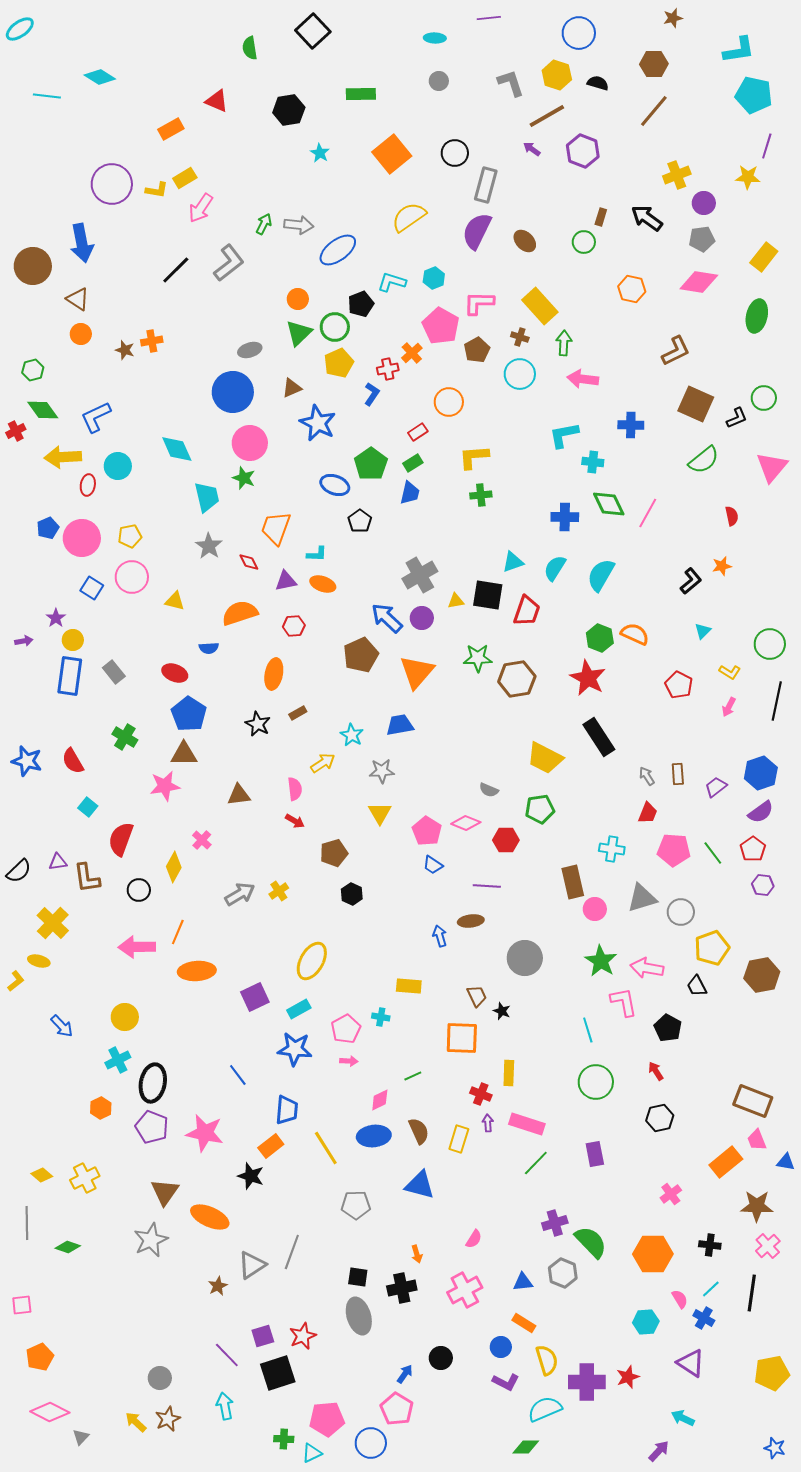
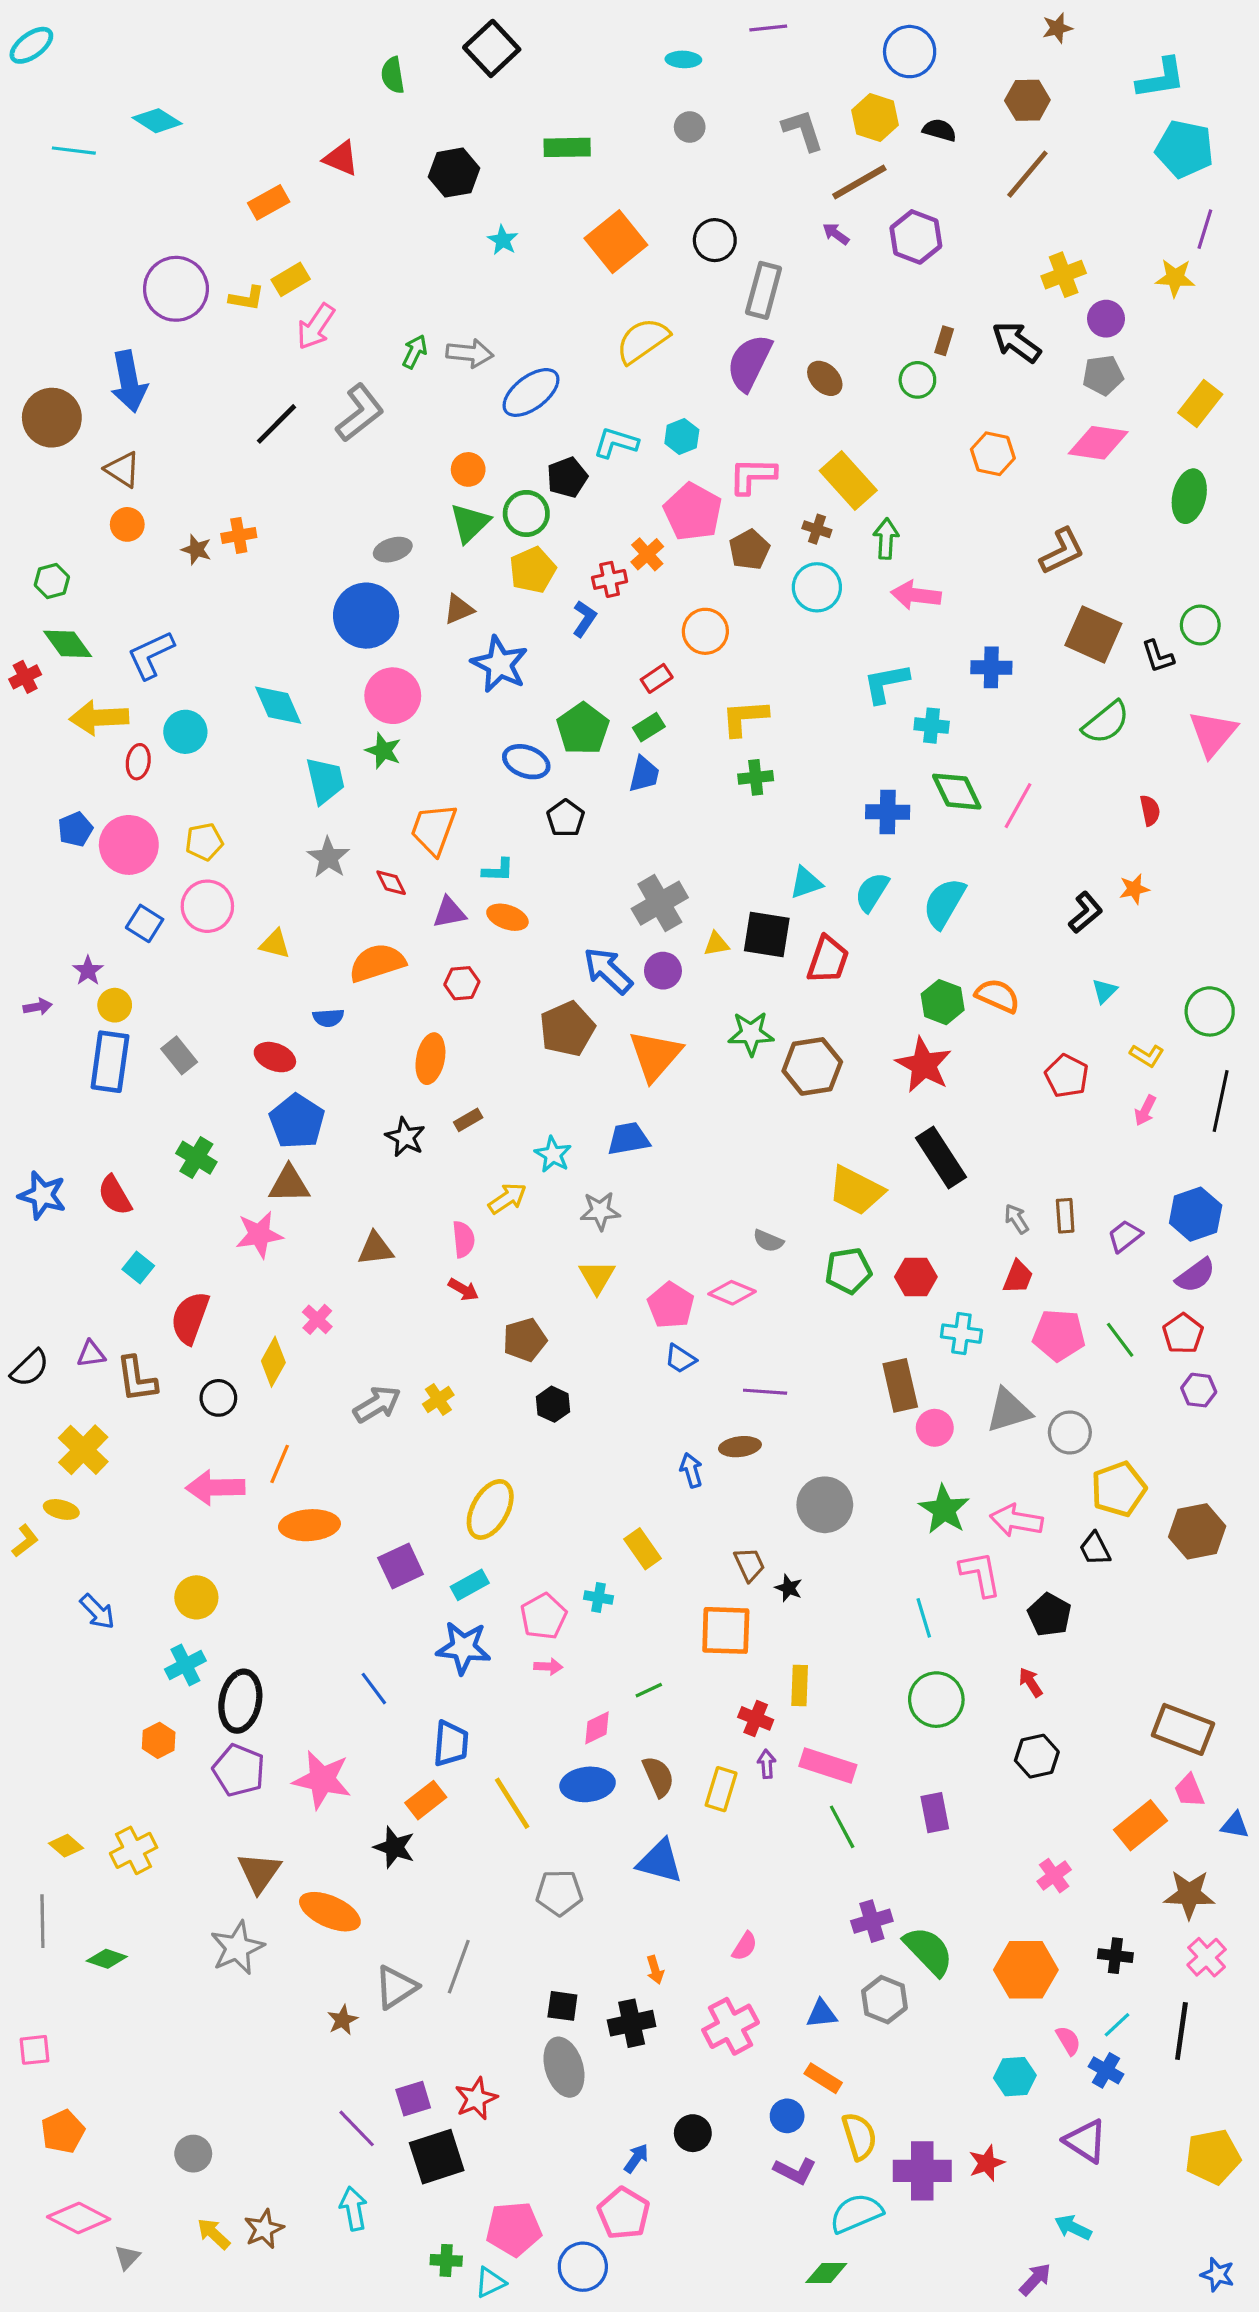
black L-shape: (737, 418) -> (1158, 656), turned 95
red hexagon: (506, 840) -> (916, 1277), moved
yellow rectangle: (409, 986) -> (643, 1549), turned 50
green line: (536, 1163) -> (842, 1827), turned -72
gray circle: (160, 1378) -> (193, 2154), moved

